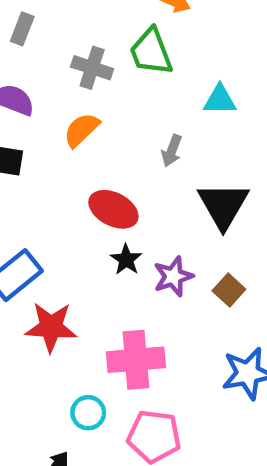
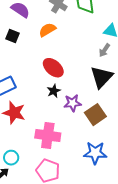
gray arrow: (172, 151) -> (105, 50), moved
brown square: (229, 290) -> (95, 115), size x1.5
cyan circle: (88, 413) -> (11, 158), moved

